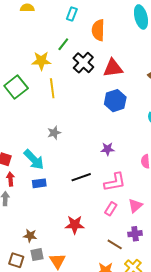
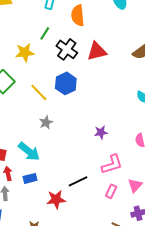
yellow line: (52, 88) -> (39, 92), moved, turned -30
blue hexagon: (115, 101) -> (66, 83), moved
black line: (81, 177) -> (78, 181), moved
blue rectangle: (39, 183) -> (30, 178), moved
red star: (75, 225) -> (56, 199), moved

